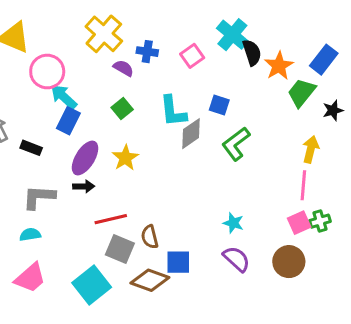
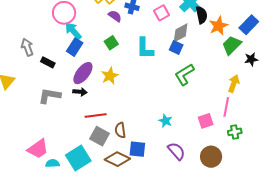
gray diamond: (191, 134) -> (181, 33), moved
cyan star: (233, 223) -> (165, 121), moved
pink square: (299, 223) -> (206, 121), moved
cyan semicircle: (30, 235) -> (52, 163), moved

